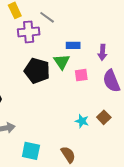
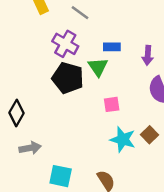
purple cross: (29, 32) -> (65, 44), moved, turned 35
pink square: (81, 75) -> (112, 104), moved
cyan star: (82, 121) -> (123, 139), size x1.5

